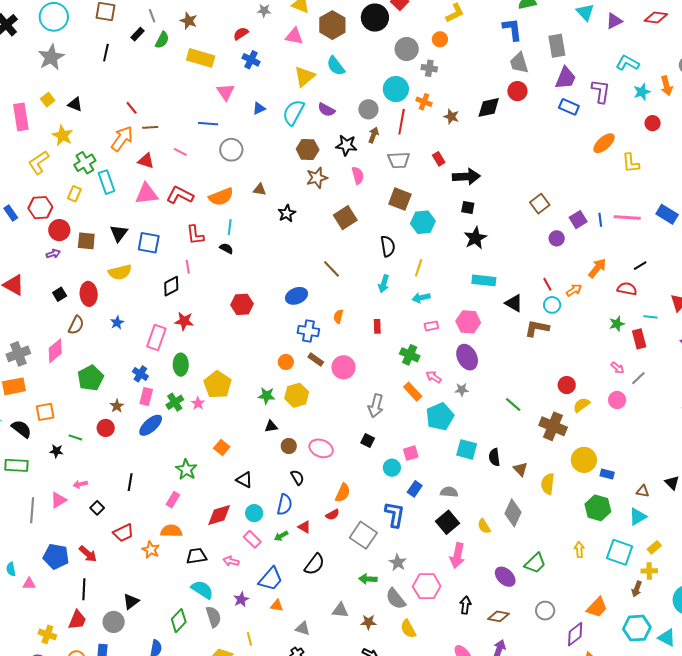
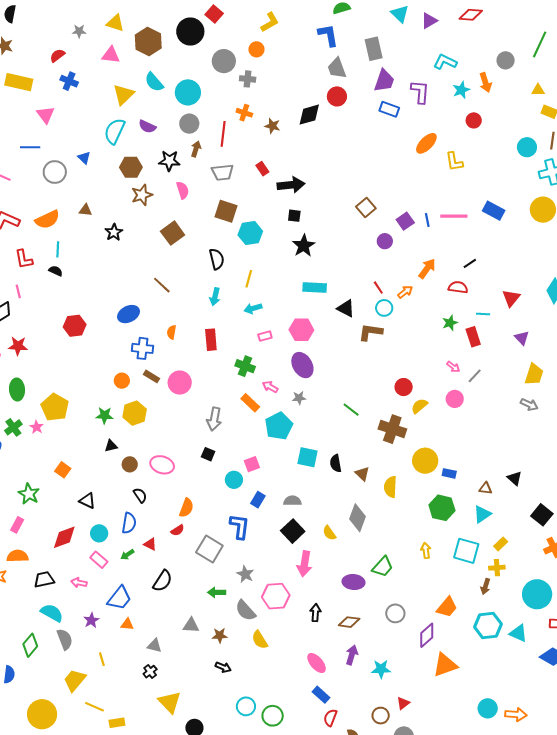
cyan circle: (396, 89) -> (188, 92), moved
blue triangle: (259, 108) -> (84, 158), moved, turned -48
red rectangle: (377, 326) -> (211, 340), size x1.5
purple ellipse: (505, 577) -> (354, 582), turned -35

